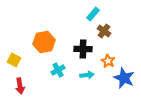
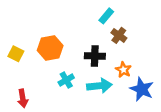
yellow square: (14, 60) -> (16, 54), moved
cyan arrow: (87, 75) -> (99, 86), size x1.5

